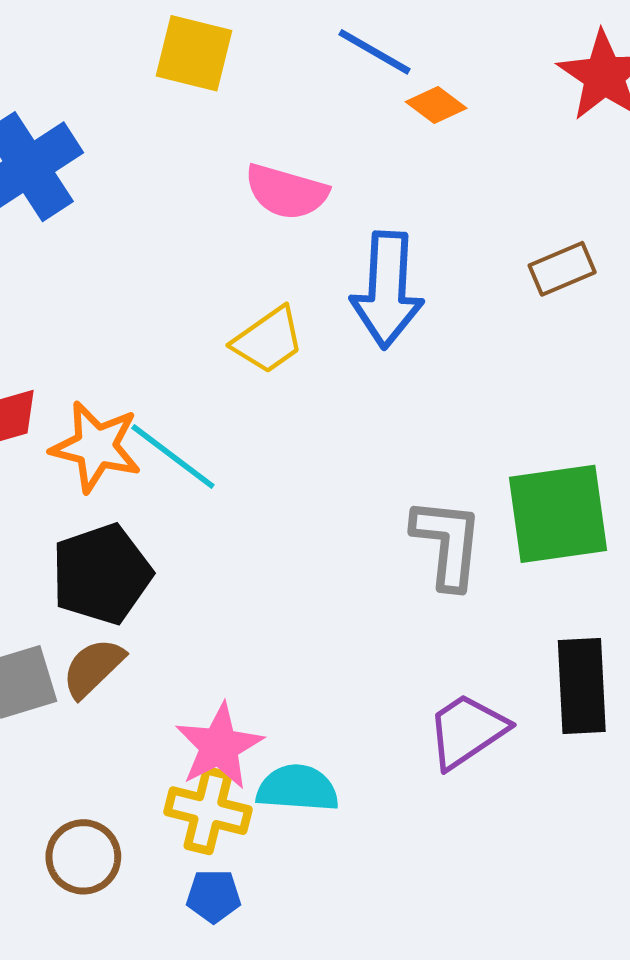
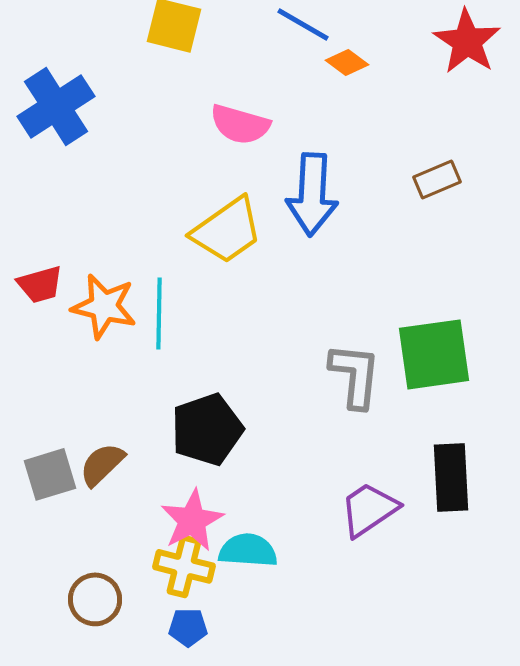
yellow trapezoid: (268, 340) -> (227, 230), size x1.4
cyan line: (173, 456) -> (159, 313), turned 54
black pentagon: (102, 574) -> (207, 429), moved

